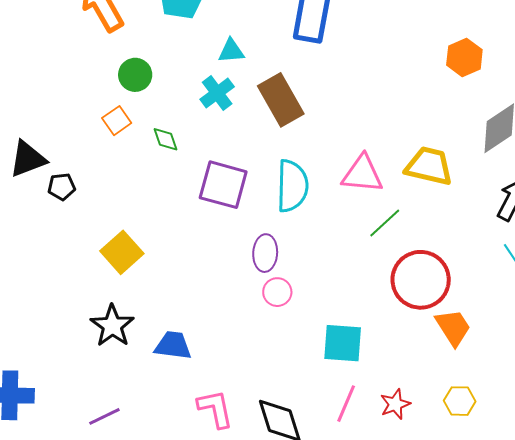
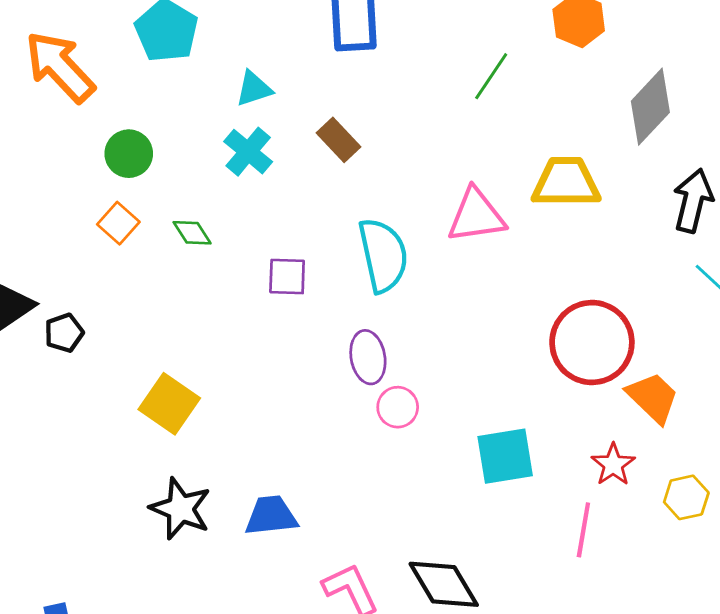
brown rectangle: (281, 100) -> (339, 140), size x0.6
purple square: (223, 185) -> (287, 277), size x0.6
green line: (385, 223) -> (491, 76), moved
pink line: (346, 404) -> (583, 530), moved
red star: (395, 404) -> (613, 465), moved

